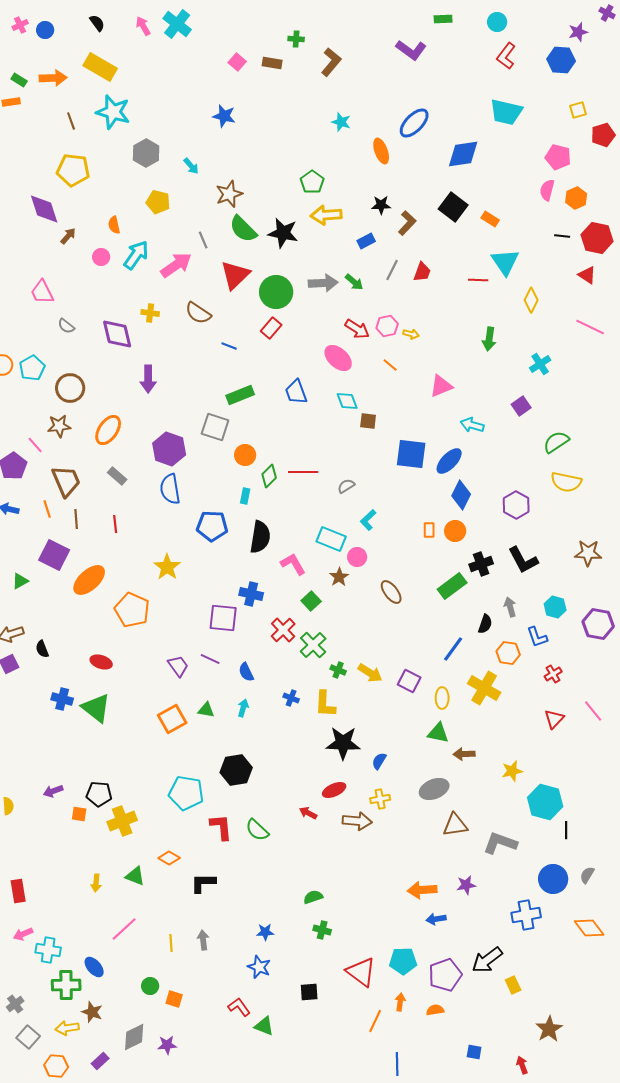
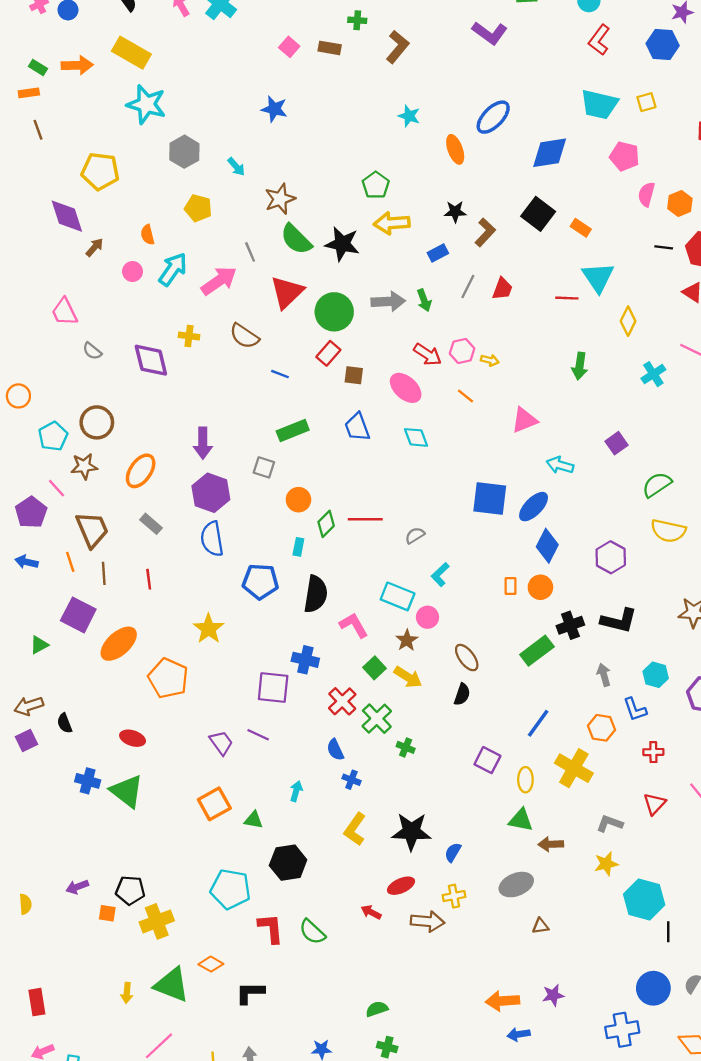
yellow square: (578, 110) -> (646, 102), moved
brown line: (71, 121) -> (38, 130), moved
pink pentagon: (558, 157) -> (625, 156), moved
green arrow: (354, 282) -> (424, 300), turned 30
cyan cross: (540, 364) -> (653, 374), moved
cyan pentagon: (32, 368) -> (53, 436), moved
purple arrow: (148, 379) -> (203, 443), moved
brown square: (368, 421) -> (354, 375), moved
gray square: (215, 427) -> (264, 467), size x0.7
black L-shape: (523, 560) -> (619, 621), turned -48
black semicircle: (485, 624) -> (462, 694), moved
blue semicircle: (246, 672) -> (335, 750), moved
yellow arrow: (370, 673) -> (408, 677), moved
red cross: (553, 674) -> (653, 752), turned 30
yellow L-shape: (325, 704) -> (355, 829), moved, turned 32
green triangle: (206, 710) -> (254, 820), moved
brown triangle: (455, 825) -> (540, 926), size x0.6
gray L-shape: (500, 843) -> (610, 823), moved, size x0.7
green triangle: (135, 876) -> (172, 985), size x1.6

